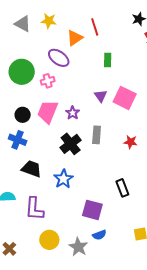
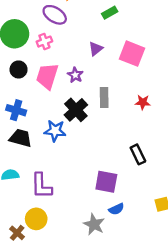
green rectangle: (108, 60) -> (110, 13), turned 64
purple triangle: (101, 96) -> (96, 49), moved, turned 32
black circle: (23, 115) -> (19, 69), moved
black trapezoid: (31, 169) -> (21, 138), moved
blue star: (63, 179) -> (55, 131), moved, turned -30
yellow circle: (49, 240) -> (36, 219), moved

